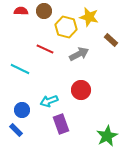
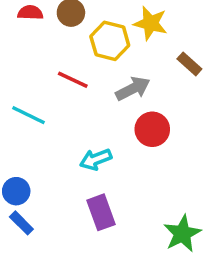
red circle: (81, 90) -> (152, 129), moved
cyan arrow: (49, 101) -> (96, 159), moved
blue circle: (22, 110) -> (16, 191), moved

